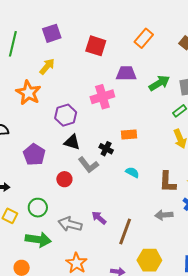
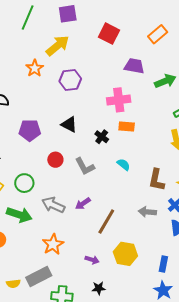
yellow arrow: (47, 66) -> (58, 46), size x1.4
orange star: (28, 93) -> (35, 68), size x0.7
pink cross: (102, 97) -> (119, 100), moved
purple hexagon: (66, 115) -> (70, 80), moved
purple pentagon: (34, 155) -> (30, 130), turned 30
gray L-shape: (88, 165) -> (85, 166), moved
purple arrow: (99, 218) -> (83, 204), turned -84

